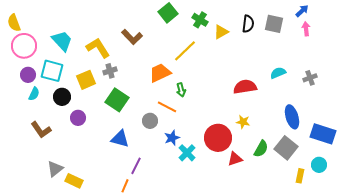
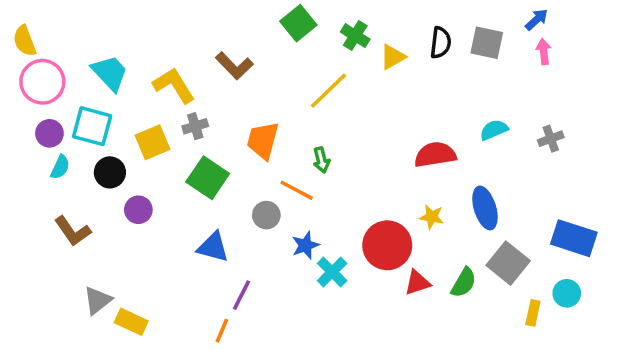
orange trapezoid: (160, 73) -> (263, 140), moved, turned -50
blue ellipse: (292, 117) -> (485, 208), moved
green semicircle: (261, 149) -> (464, 283), moved

